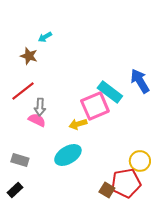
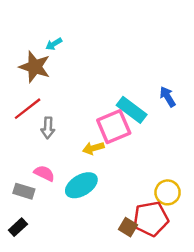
brown star: (29, 56) -> (35, 67), size x1.5
blue arrow: (140, 81) -> (168, 97), size x0.7
pink semicircle: (37, 120) -> (44, 173), moved

